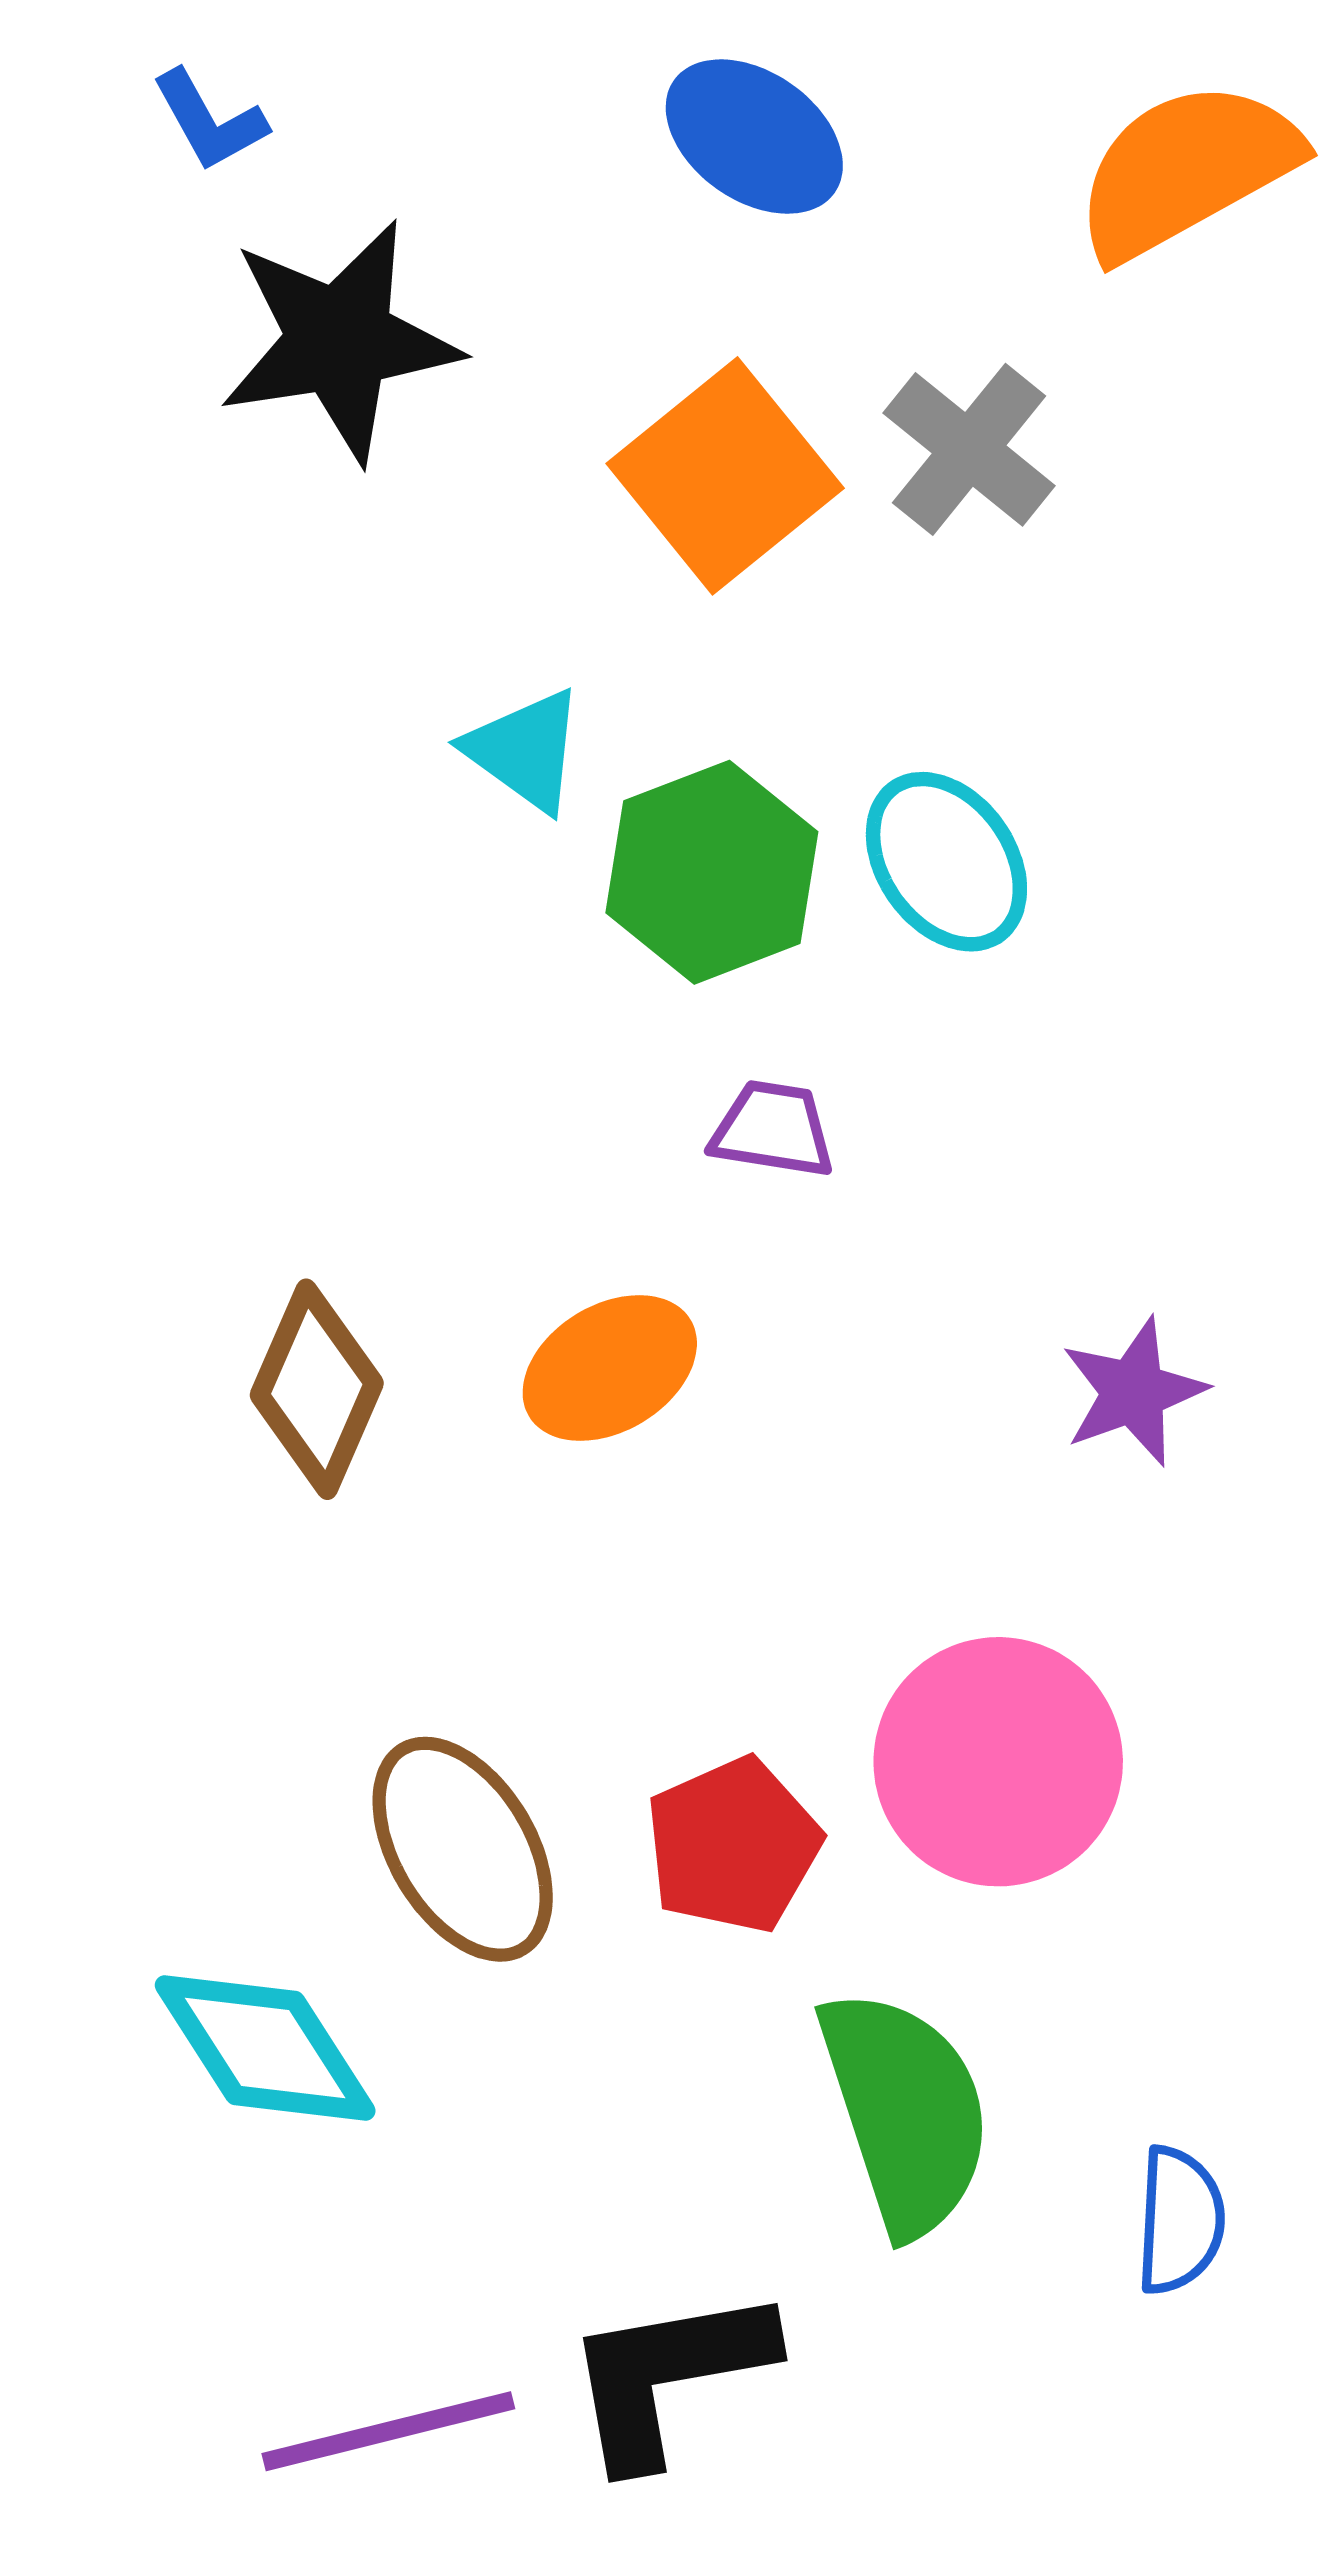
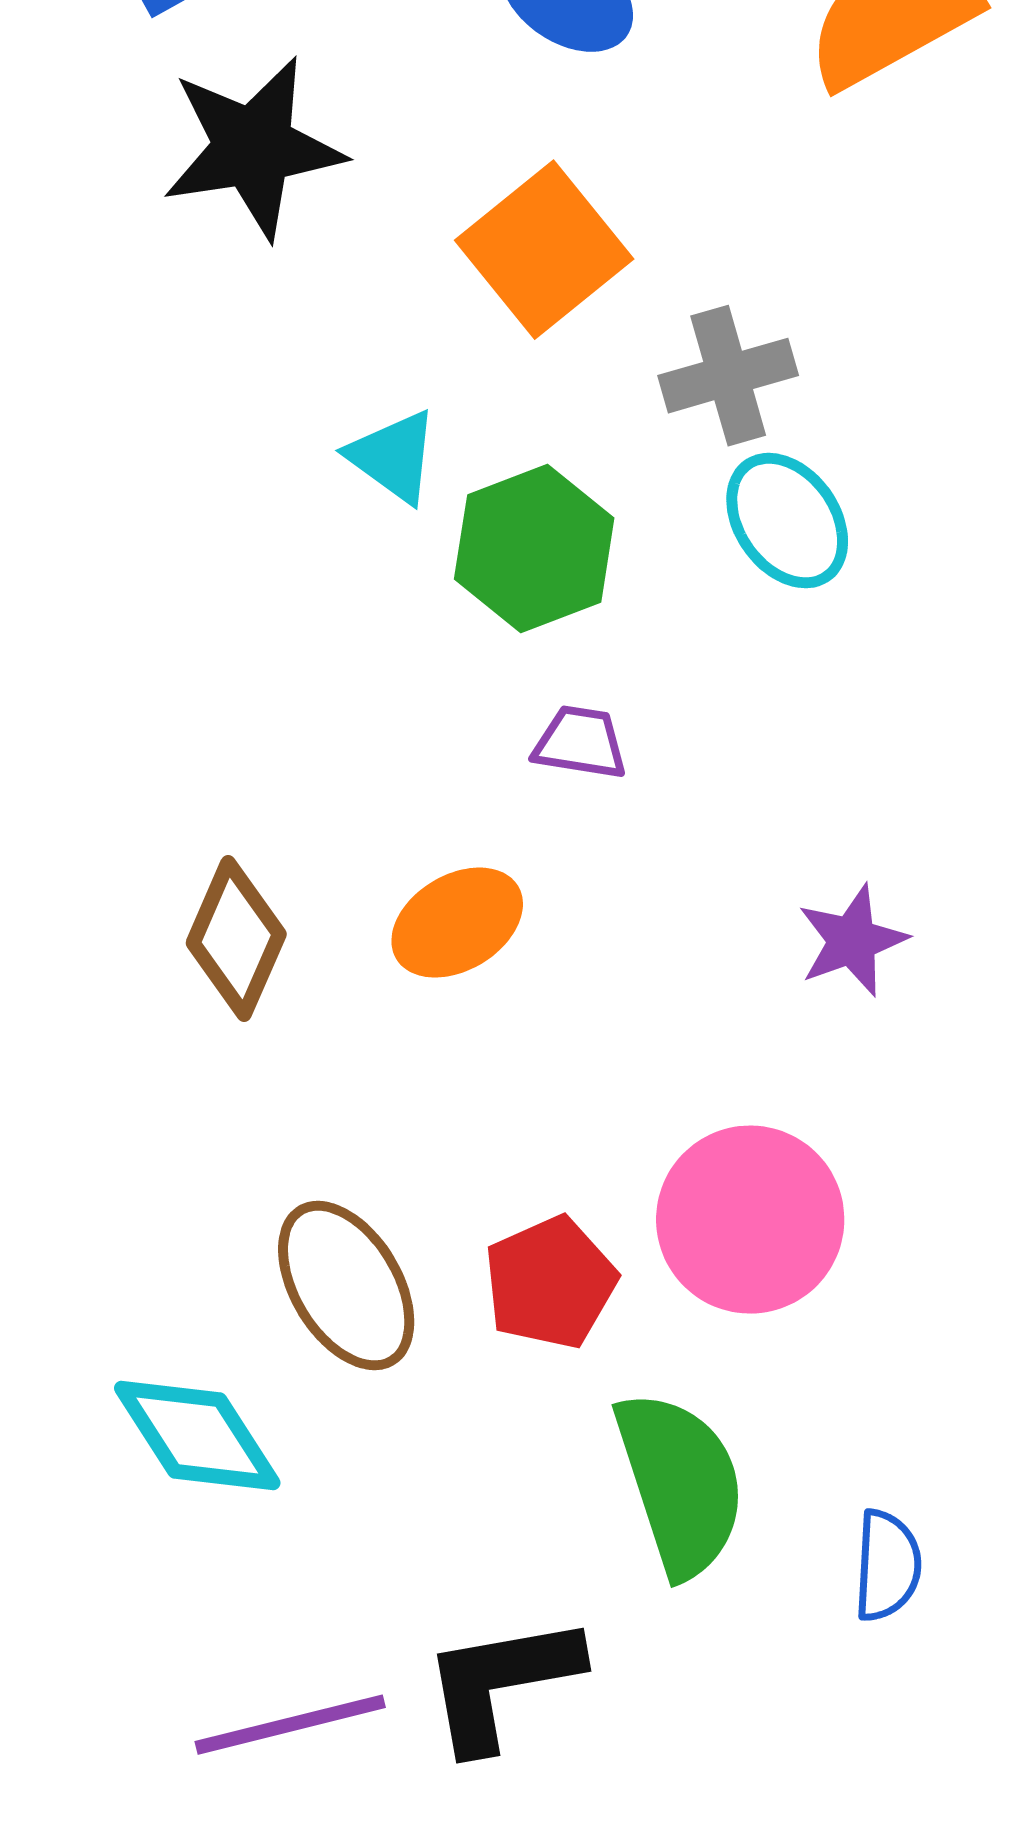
gray cross: (969, 449) -> (728, 376), moved, turned 35
cyan ellipse: (946, 862) -> (787, 521), moved

